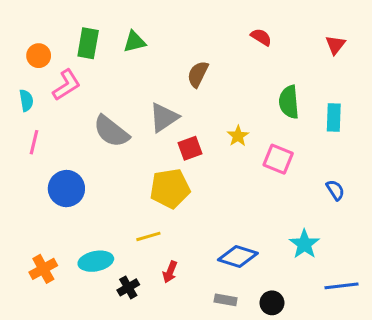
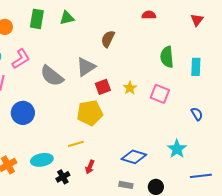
red semicircle: (261, 37) -> (149, 15), turned -32
pink L-shape: (66, 85) -> (21, 59), moved
yellow star: (238, 136) -> (130, 88), moved

